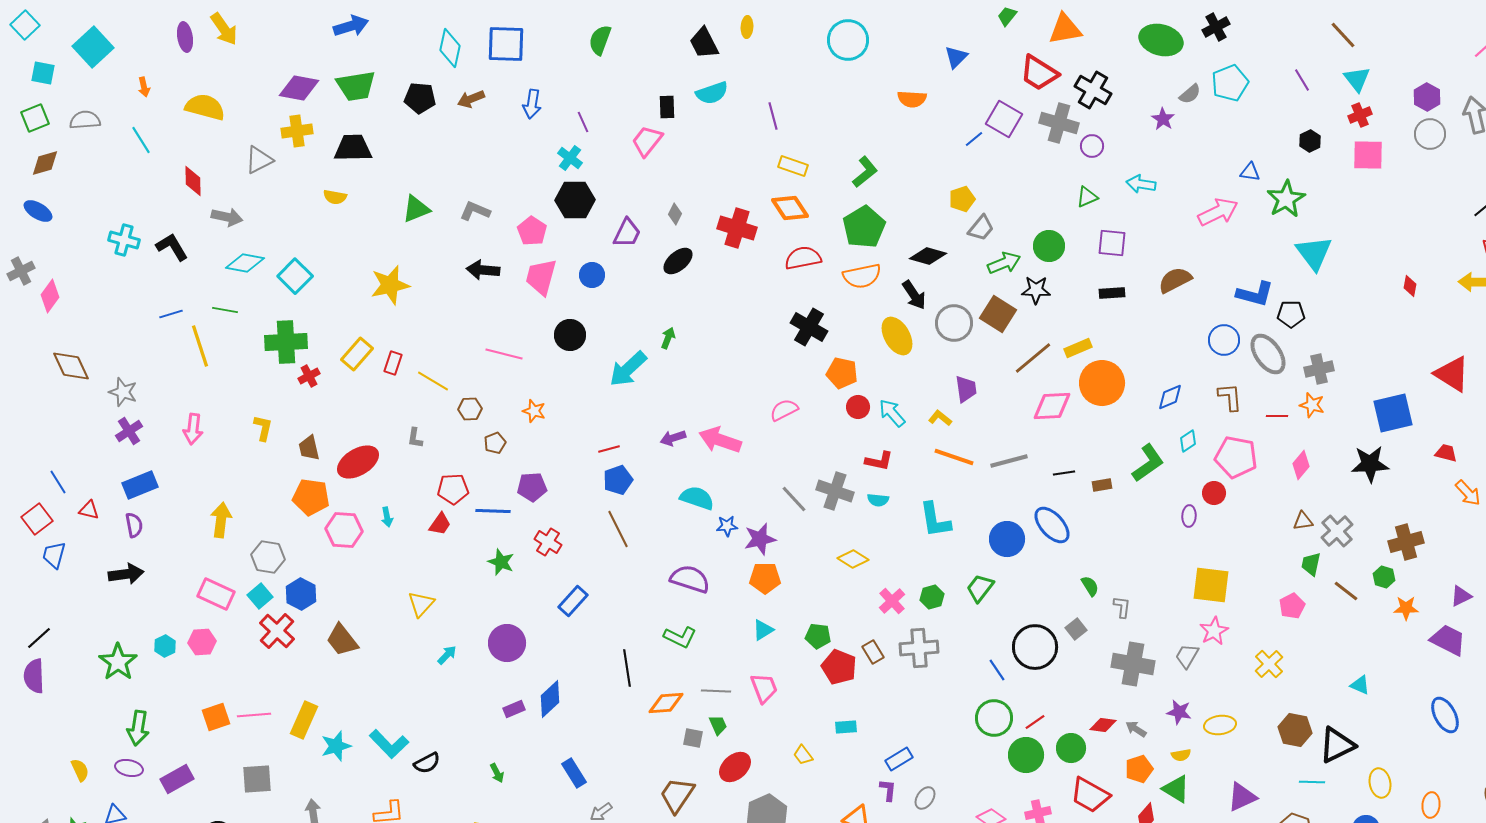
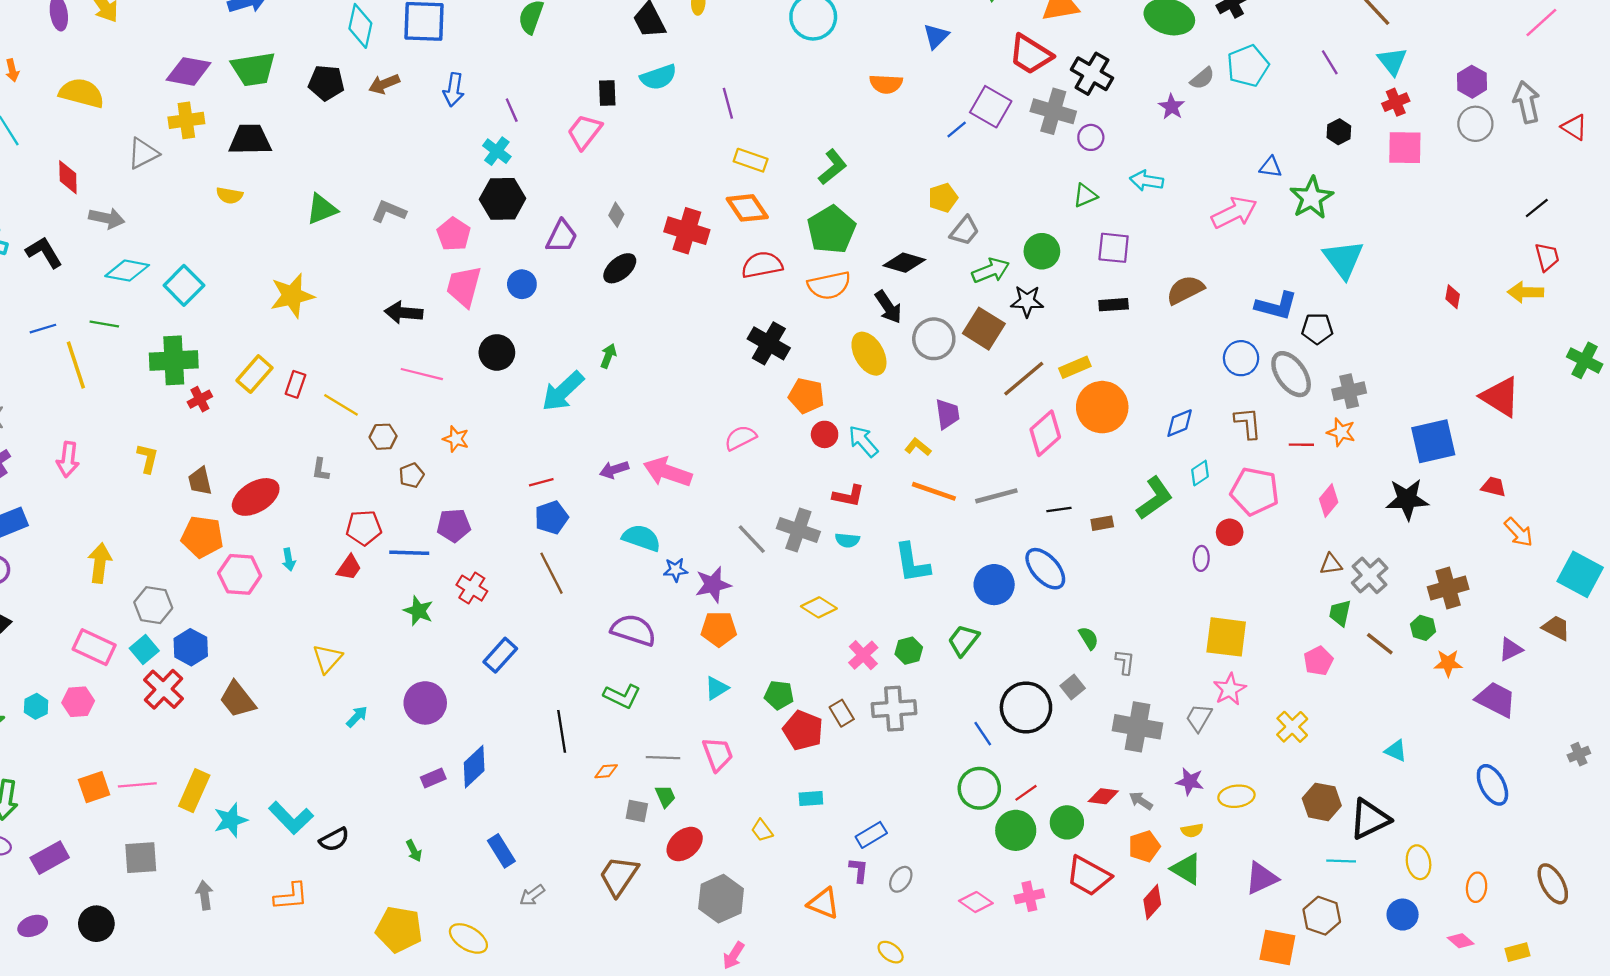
black arrow: (483, 270) -> (404, 313), moved
pink diamond: (1052, 406) -> (1045, 433), turned -39
orange diamond: (666, 703) -> (606, 771), size x0.6

